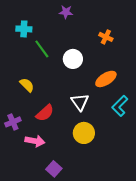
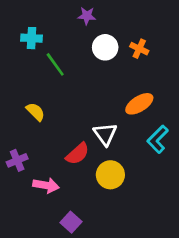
white circle: (73, 59) -> (105, 47), moved
red semicircle: (45, 113) -> (78, 154), moved

